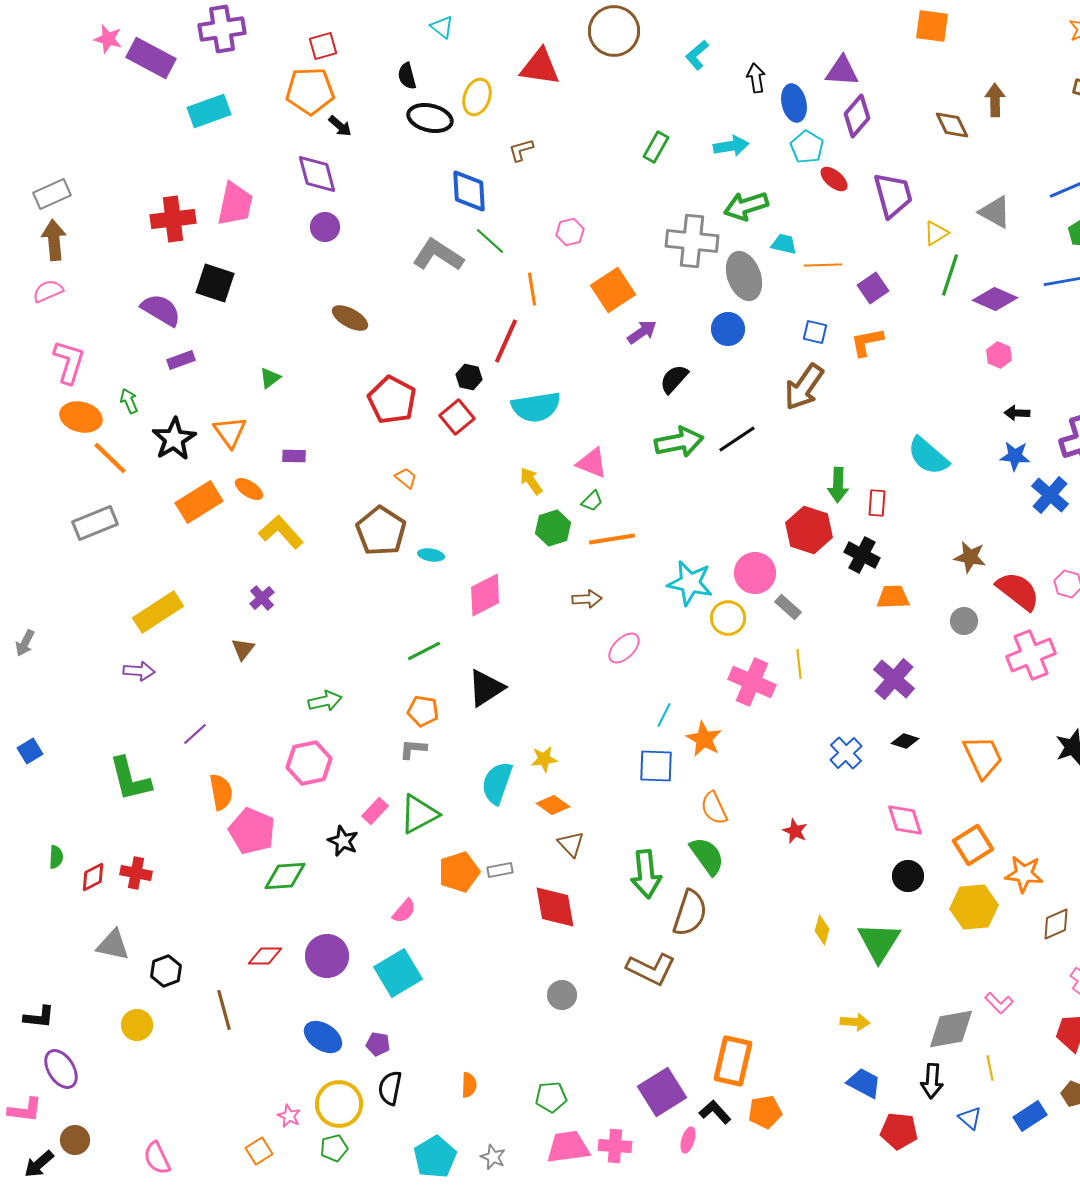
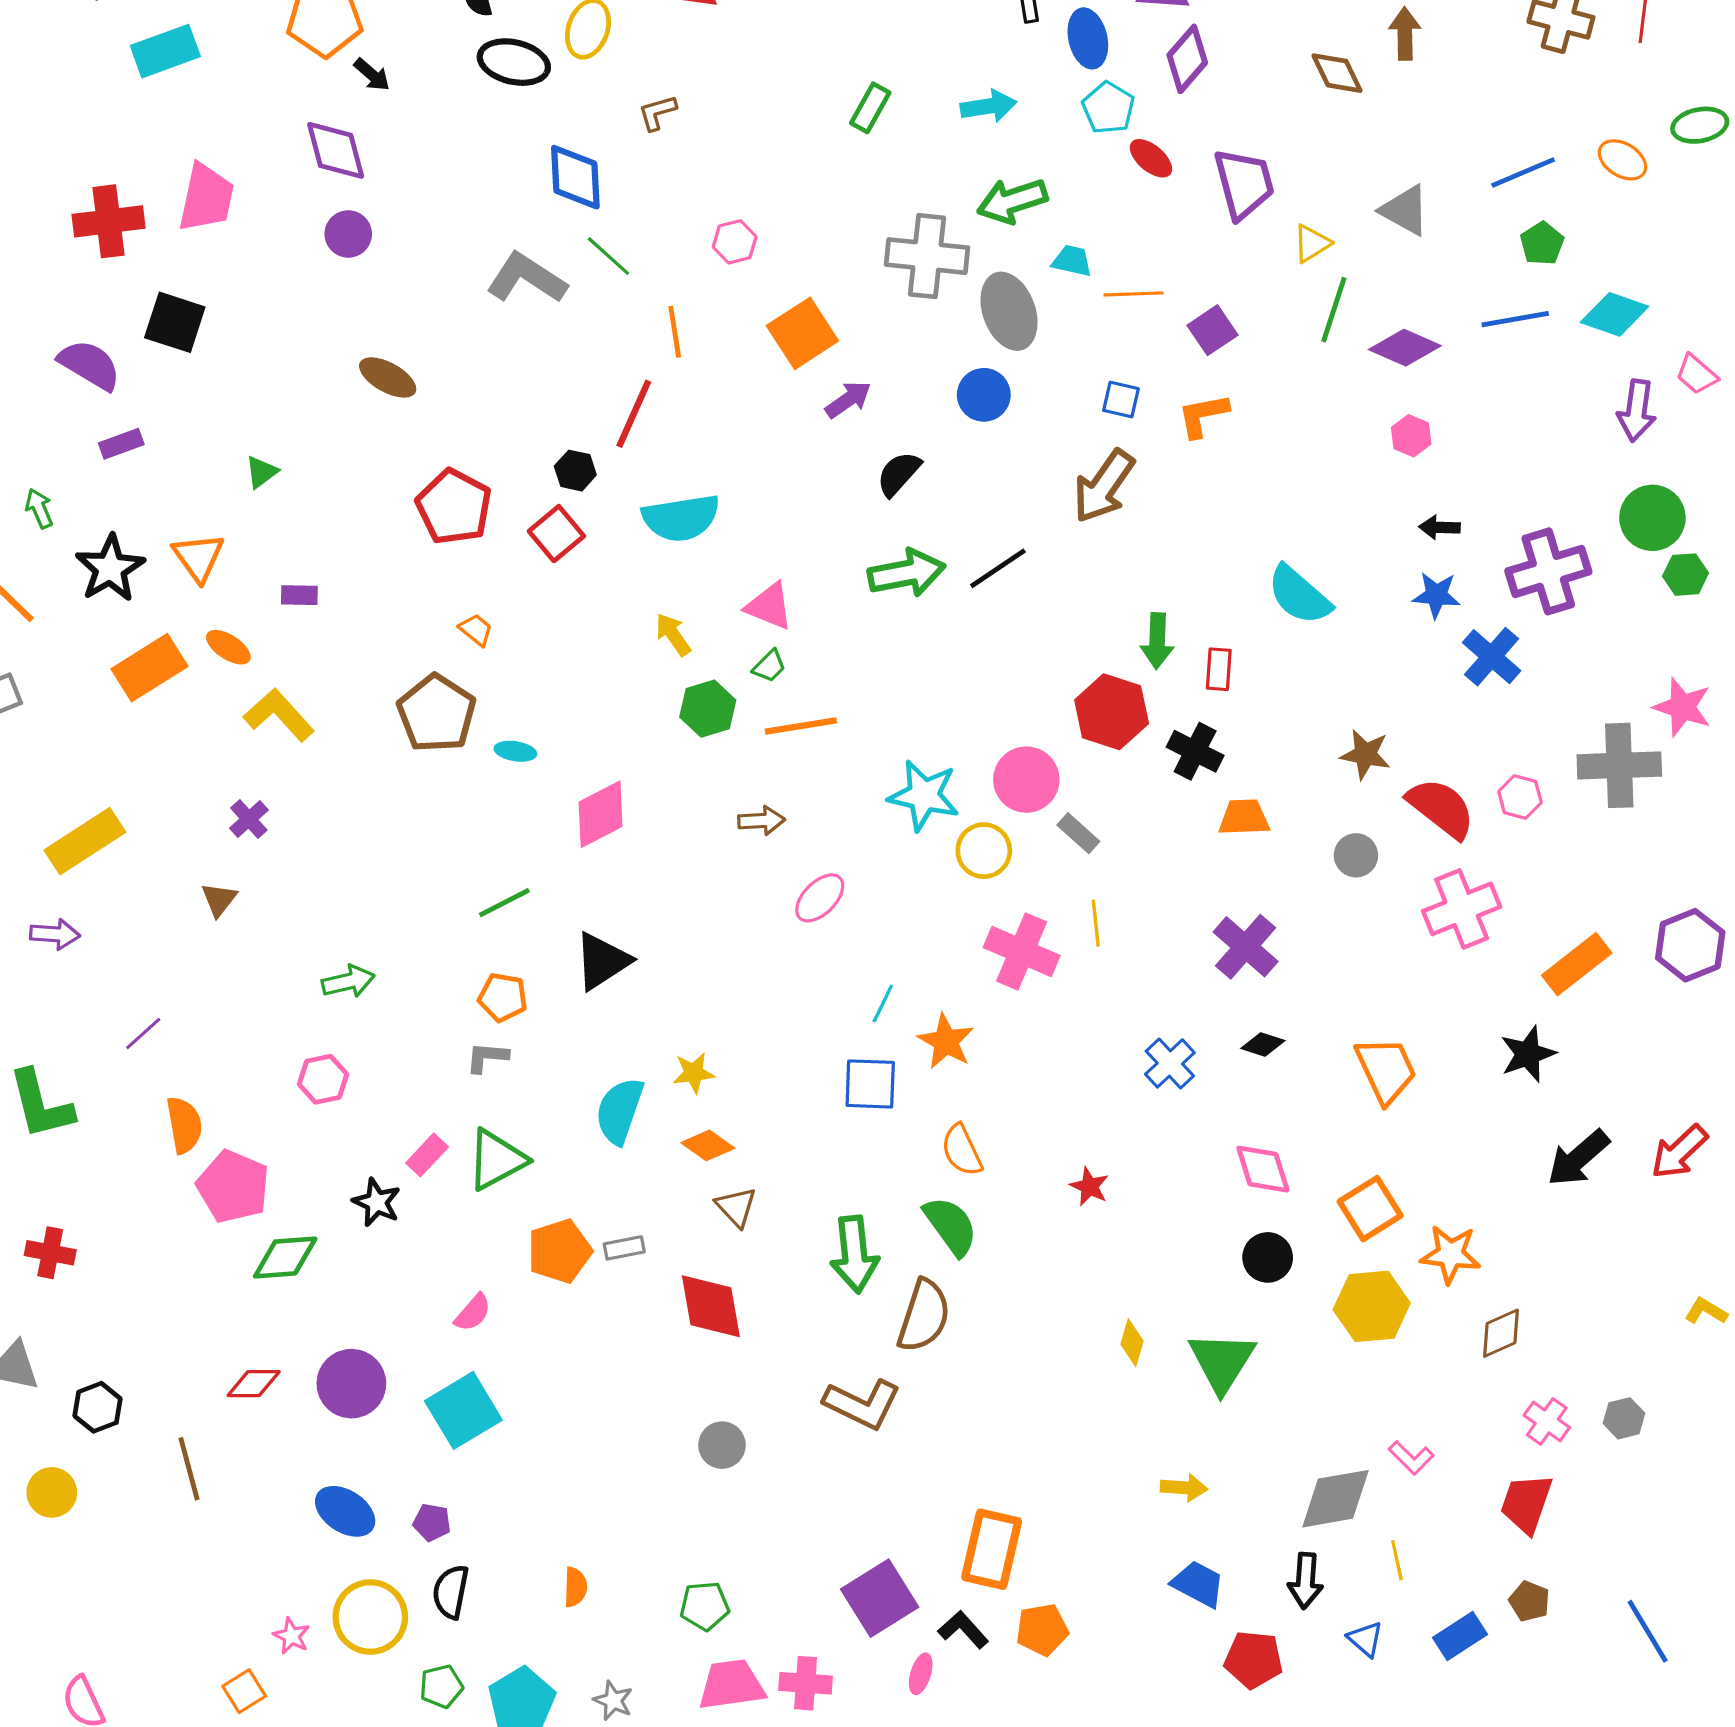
pink hexagon: (309, 763) -> (323, 1079), size x0.7
green pentagon: (334, 1148) -> (441, 1686), moved

